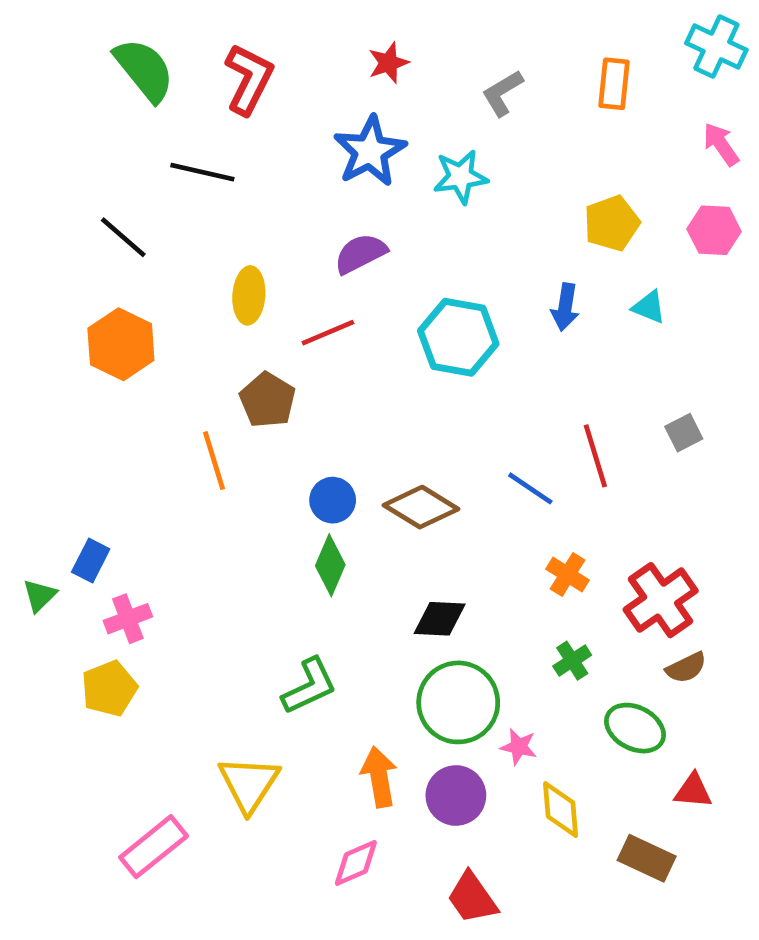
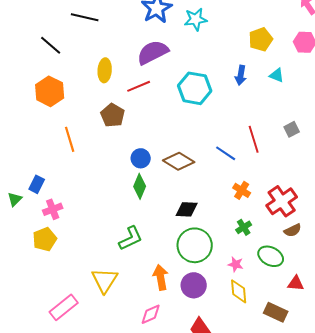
purple semicircle: (361, 254) -> (153, 52), size x1.4
orange line: (214, 461) -> (70, 139), moved
pink star: (519, 747) -> (236, 264), moved

